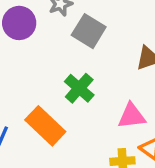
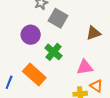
purple circle: (19, 23) -> (31, 35), moved

